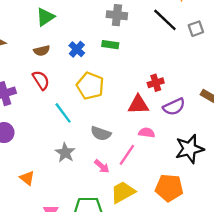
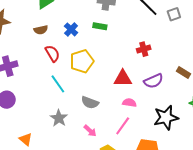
red semicircle: (41, 80) -> (52, 53), moved
red cross: (156, 83) -> (144, 49), moved
yellow pentagon: (90, 86) -> (82, 61), turned 30
pink line: (127, 155) -> (123, 126), moved

